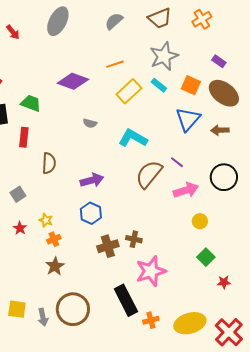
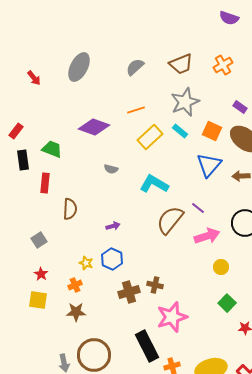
purple arrow: (92, 180) -> (113, 226), size x0.6
yellow star: (46, 220) -> (86, 263), moved
brown star: (55, 266) -> (76, 312), turned 30
yellow square: (17, 309) -> (38, 300), moved

